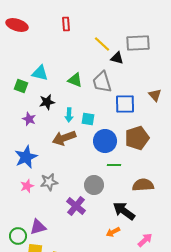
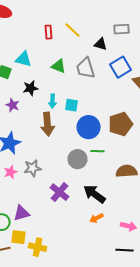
red rectangle: (66, 24) -> (48, 32), moved
gray rectangle: (138, 43) -> (122, 29), size x0.7
yellow line: (102, 44) -> (72, 30), moved
blue square: (125, 104) -> (120, 67), moved, turned -30
brown arrow: (64, 138) -> (48, 124), turned -75
gray circle: (94, 185) -> (78, 159), moved
black arrow: (124, 211) -> (94, 194), moved
pink arrow: (145, 240) -> (128, 226), turned 56

